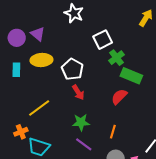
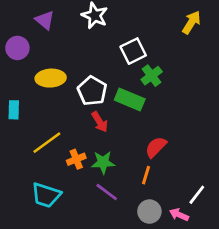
purple triangle: (38, 34) -> (45, 20), moved
cyan rectangle: (16, 70) -> (14, 110), moved
green rectangle: (131, 76) -> (130, 100), moved
red semicircle: (119, 97) -> (156, 147), moved
orange cross: (21, 132) -> (76, 159), moved

